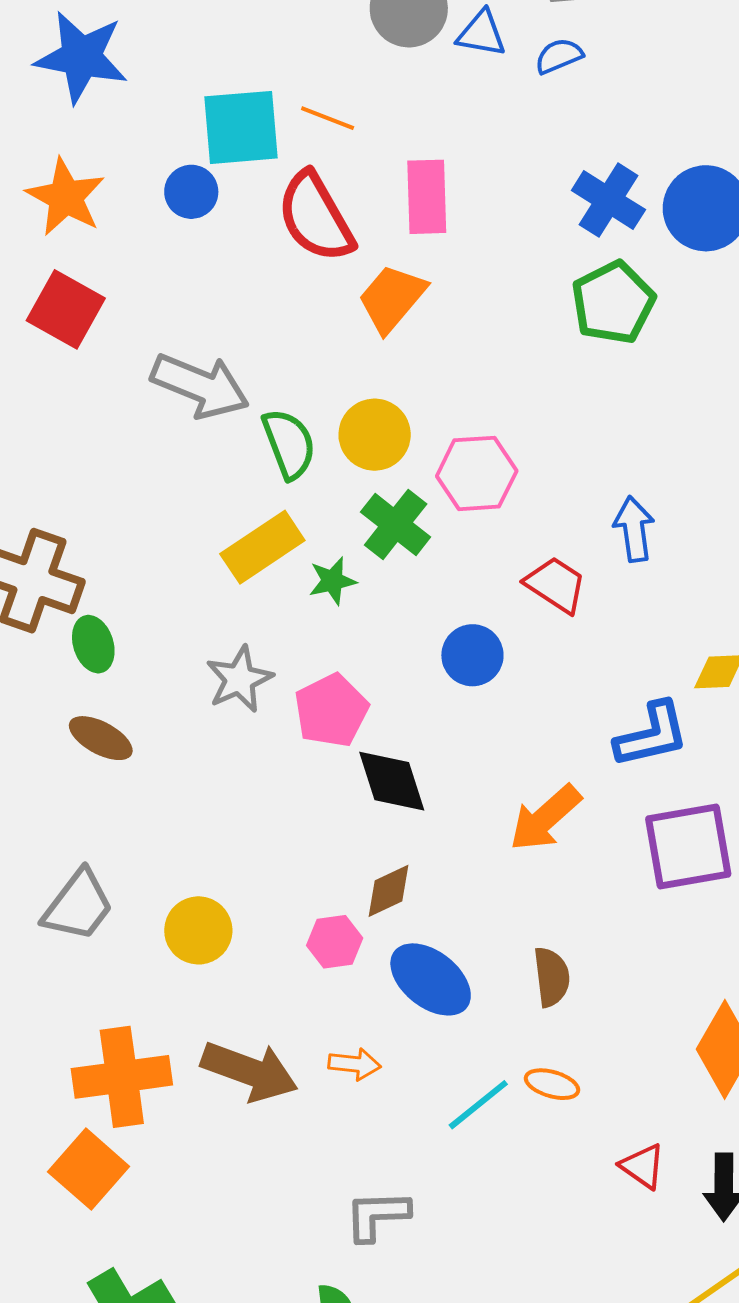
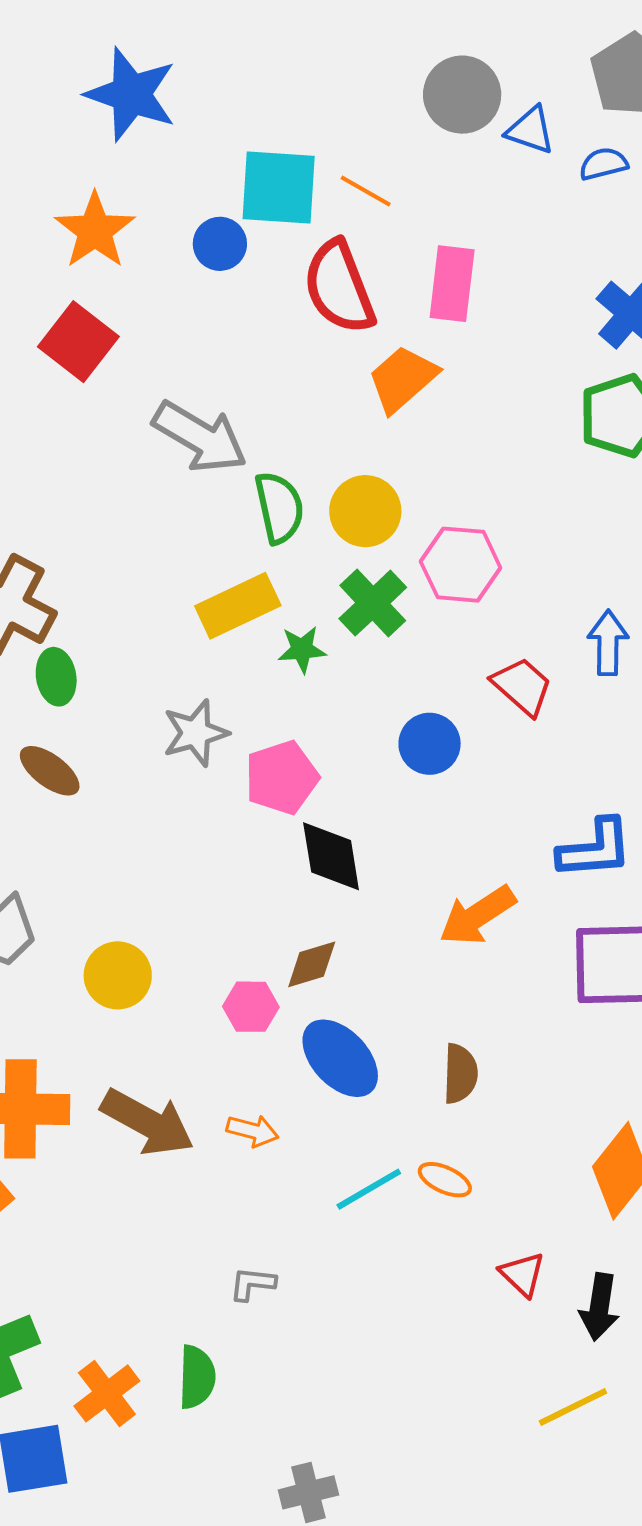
gray L-shape: (377, 1215) -> (252, 1284), size x0.7

